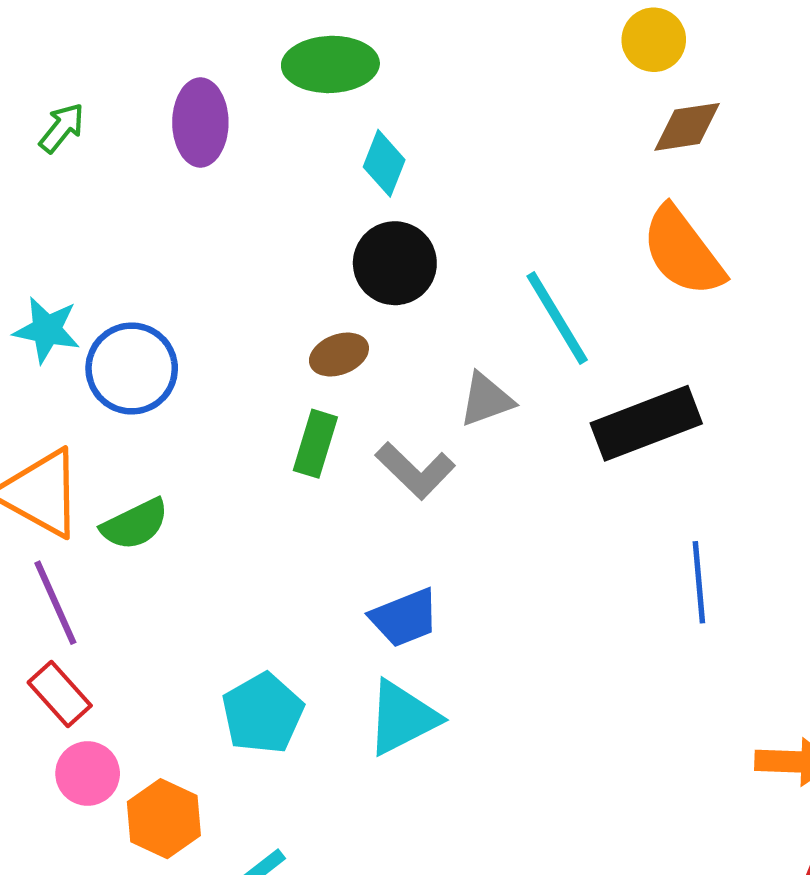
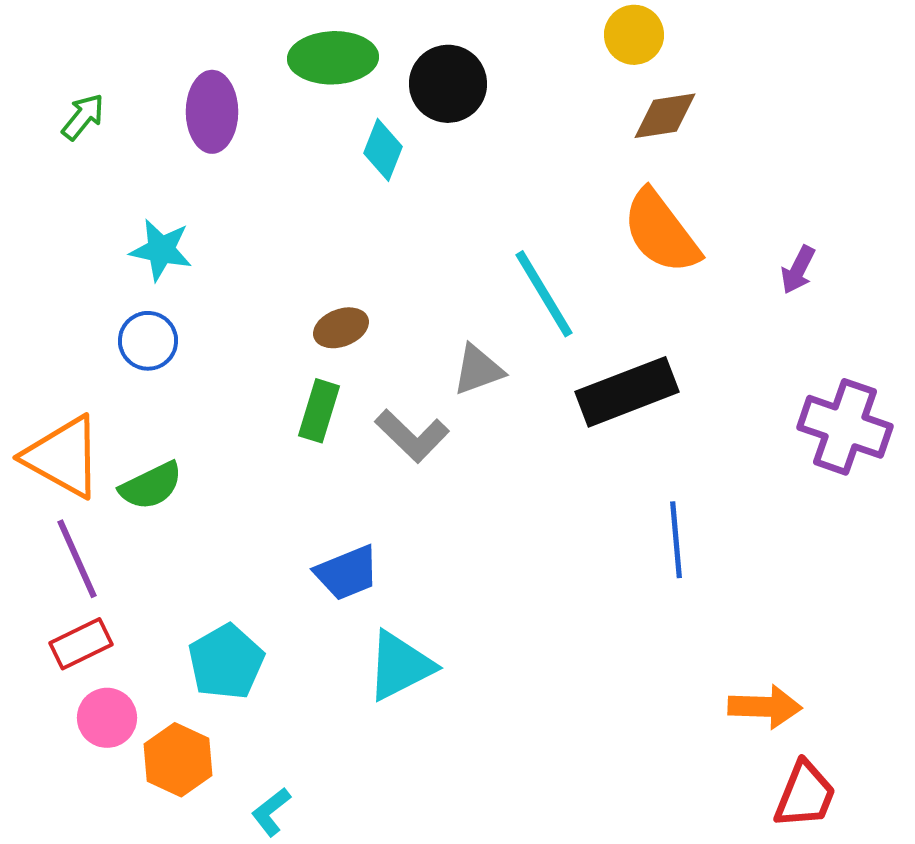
black circle: (395, 263) -> (448, 84), moved
cyan star: (47, 330) -> (161, 250), moved
blue circle: (132, 368) -> (148, 341), size x0.7
blue trapezoid: (405, 618) -> (347, 573), moved
red rectangle: (60, 694) -> (81, 644), turned -74
cyan pentagon: (263, 713) -> (226, 662), moved

